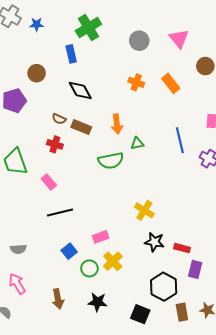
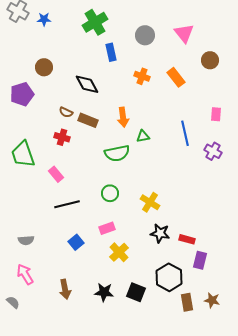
blue rectangle: (71, 54) -> (111, 52), moved
green circle: (89, 268) -> (110, 193), moved
black square: (140, 314) -> (136, 292), moved

